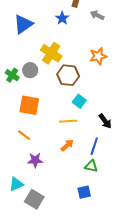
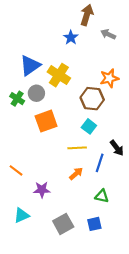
blue triangle: (23, 24) -> (30, 65), moved
brown hexagon: (68, 75) -> (92, 99), moved
orange square: (29, 105) -> (46, 121), moved, turned -30
orange line: (24, 135) -> (16, 170), moved
blue line: (94, 146) -> (100, 163), moved
gray square: (34, 199) -> (63, 224), moved, turned 30

